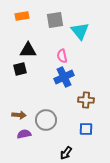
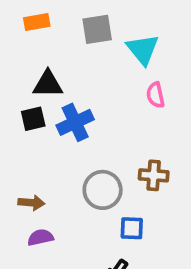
pink semicircle: (62, 56) -> (155, 95), moved
blue cross: (64, 77) -> (75, 122), moved
gray circle: (46, 120) -> (103, 190), moved
blue square: (86, 129) -> (132, 228), moved

